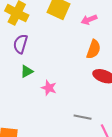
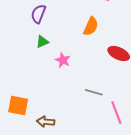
orange semicircle: (94, 49) -> (91, 26), moved

